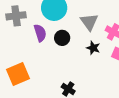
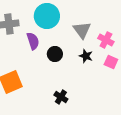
black circle: (62, 38) -> (55, 54), moved

